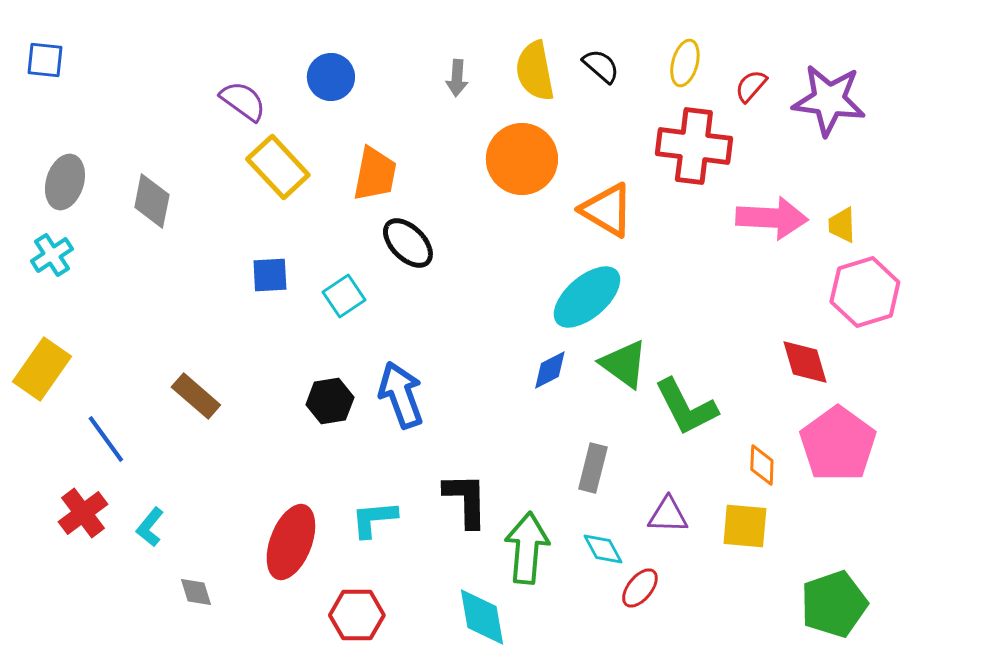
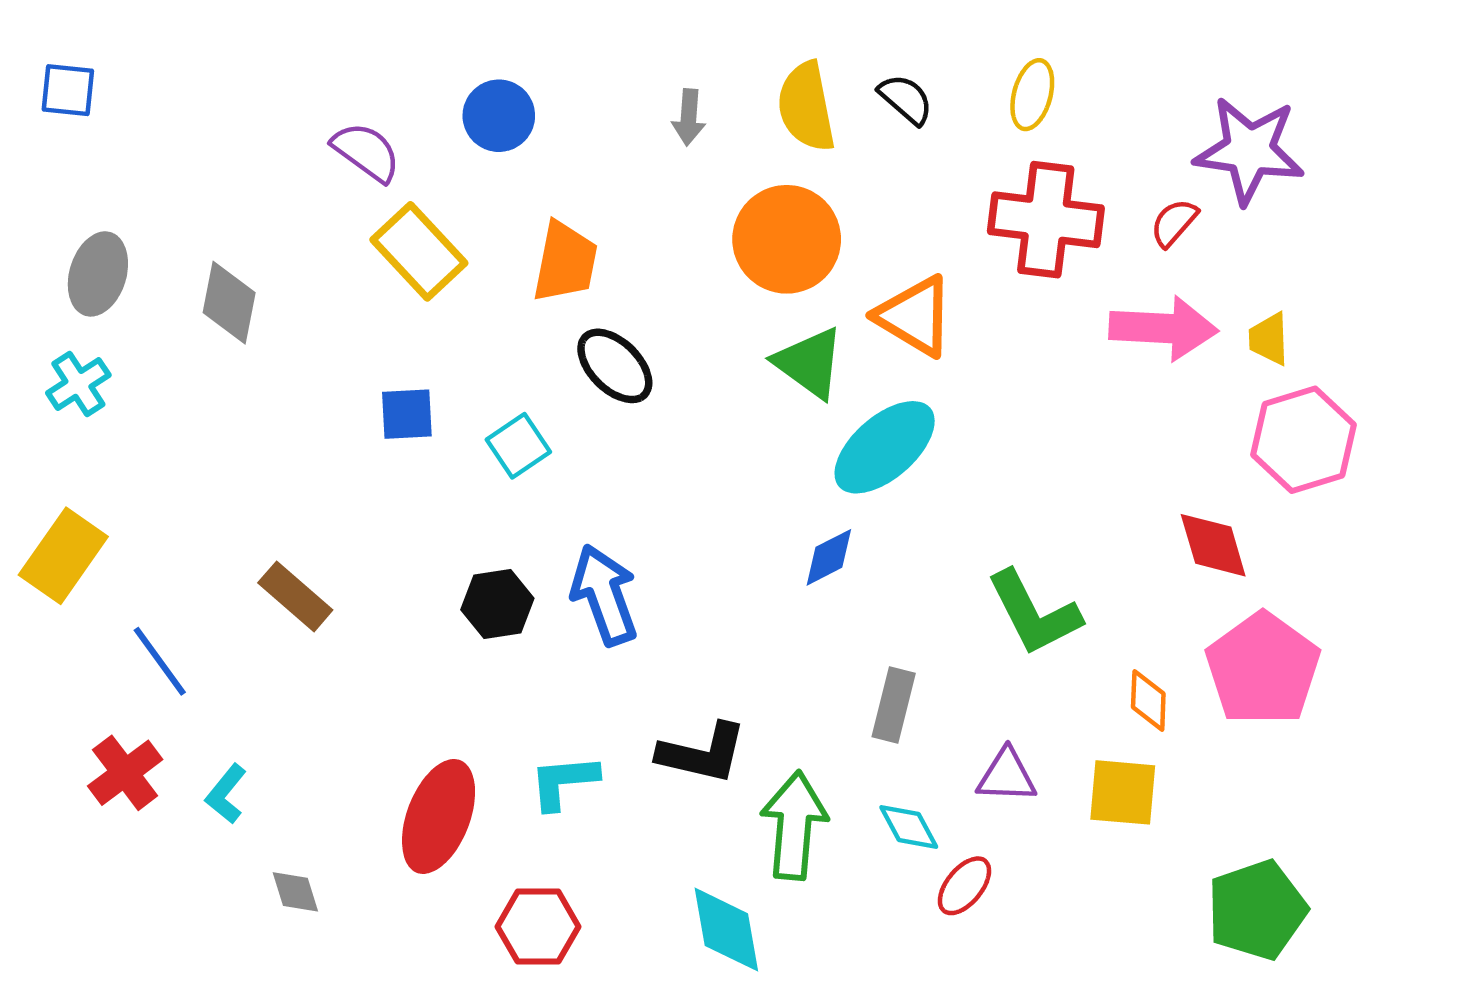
red semicircle: (751, 86) -> (1174, 223), moved
green triangle: (624, 364) -> (809, 363), moved
black L-shape: (466, 500) -> (702, 753), turned 104

